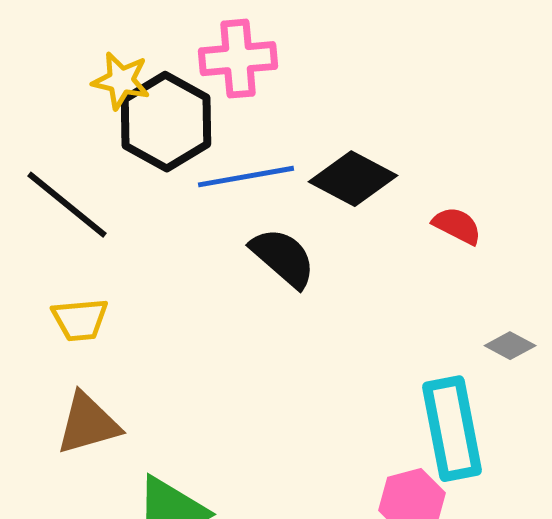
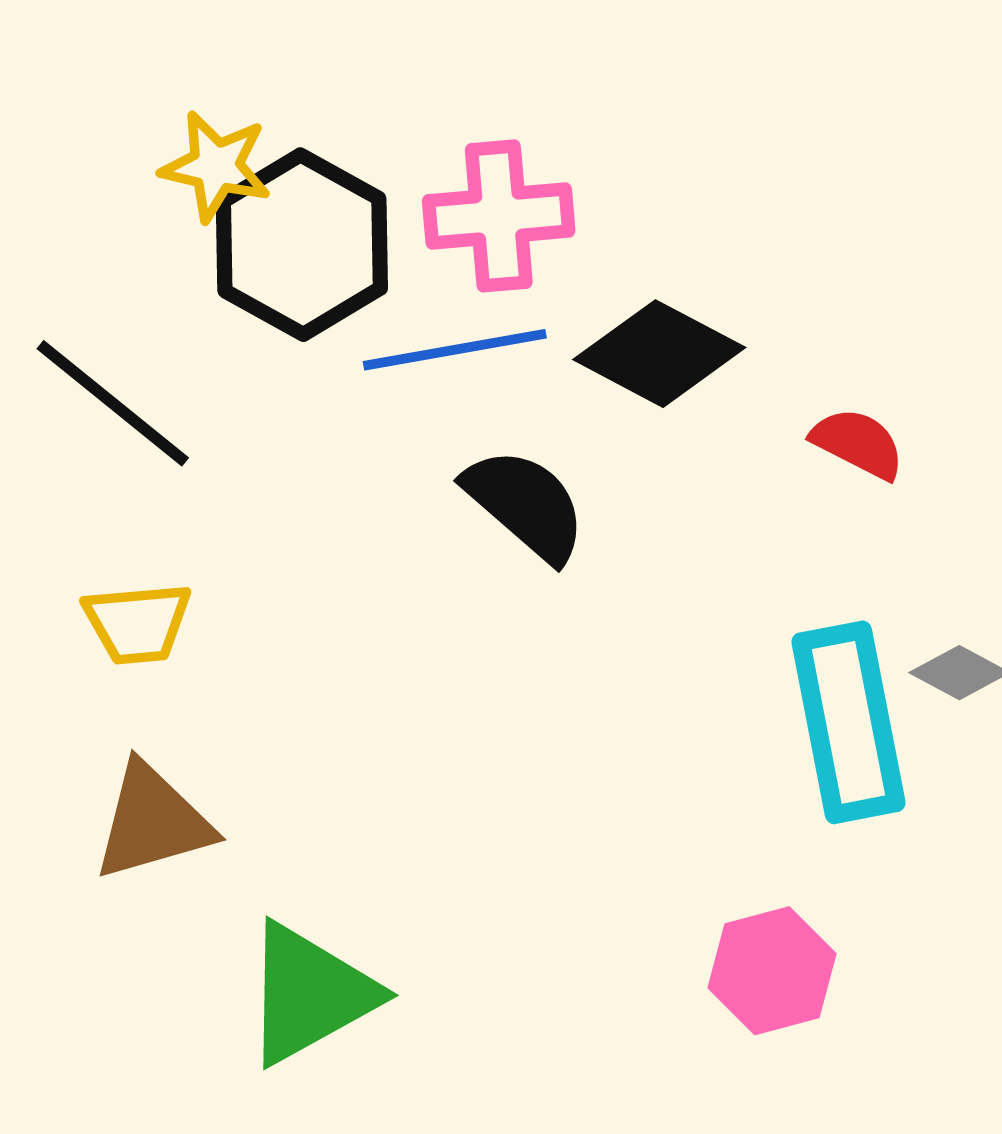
pink cross: (238, 59) -> (499, 216), moved
cyan rectangle: (452, 429) -> (848, 722), moved

